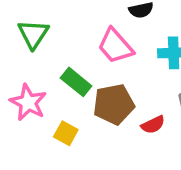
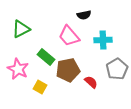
green triangle: (33, 34) -> (21, 29), turned 30
red semicircle: (153, 125) -> (91, 82), turned -112

